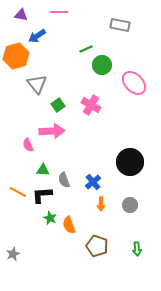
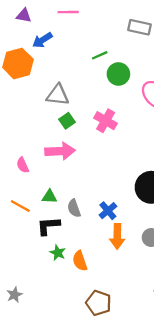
gray triangle: (37, 84) -> (58, 95), moved, turned -45
pink semicircle: (28, 145) -> (23, 165), moved
orange line: (18, 192) -> (20, 206), moved
orange arrow: (101, 204) -> (117, 236), size x1.5
brown pentagon: (97, 246) -> (99, 303), moved

